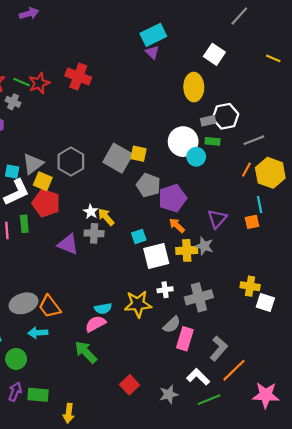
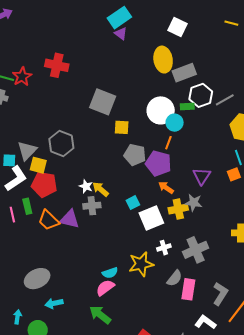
white hexagon: (225, 116) -> (201, 95), moved
gray rectangle: (208, 121) -> (184, 73), moved, size x1.6
gray square: (118, 158) -> (103, 102), moved
orange line: (246, 170) -> (168, 143), moved
purple pentagon: (172, 198) -> (158, 163), turned -30
orange trapezoid: (50, 307) -> (49, 220), moved

